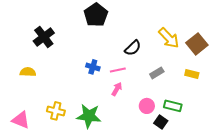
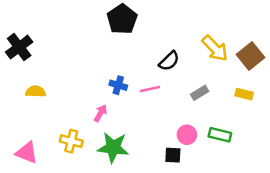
black cross: (44, 37) -> (19, 47), moved
pink arrow: (117, 89) -> (100, 113), moved
black square: (161, 122) -> (173, 155), moved, turned -32

